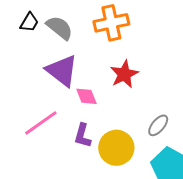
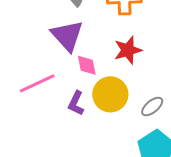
yellow circle: (116, 148) -> (110, 94), moved

